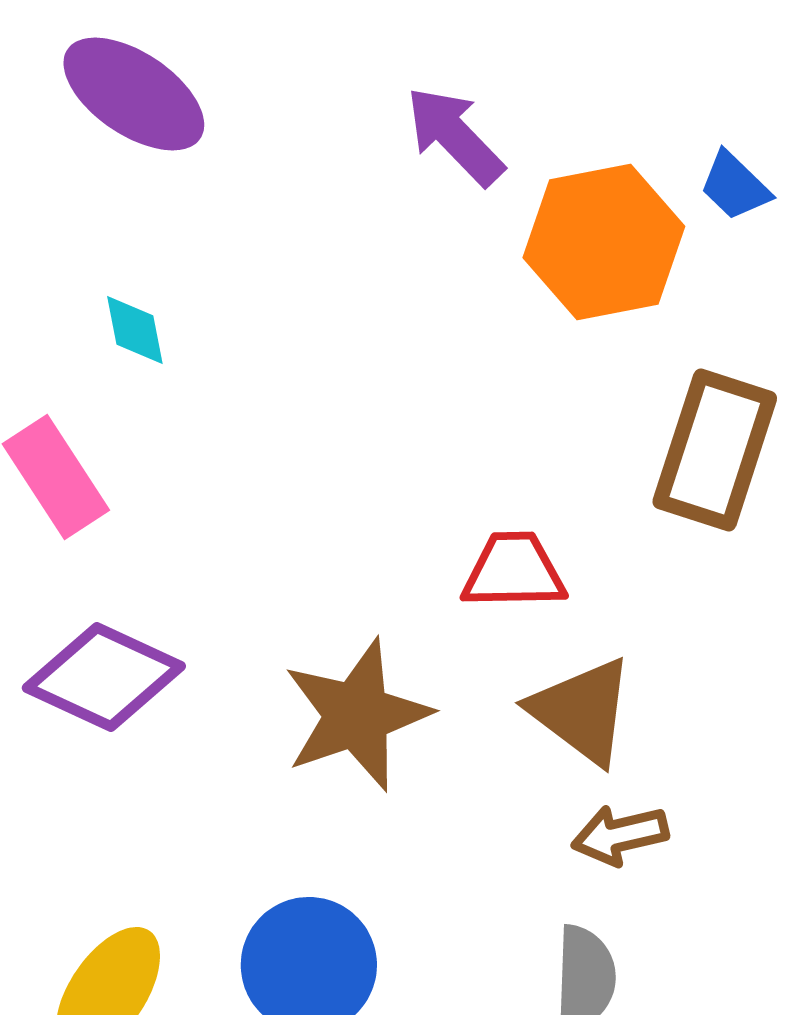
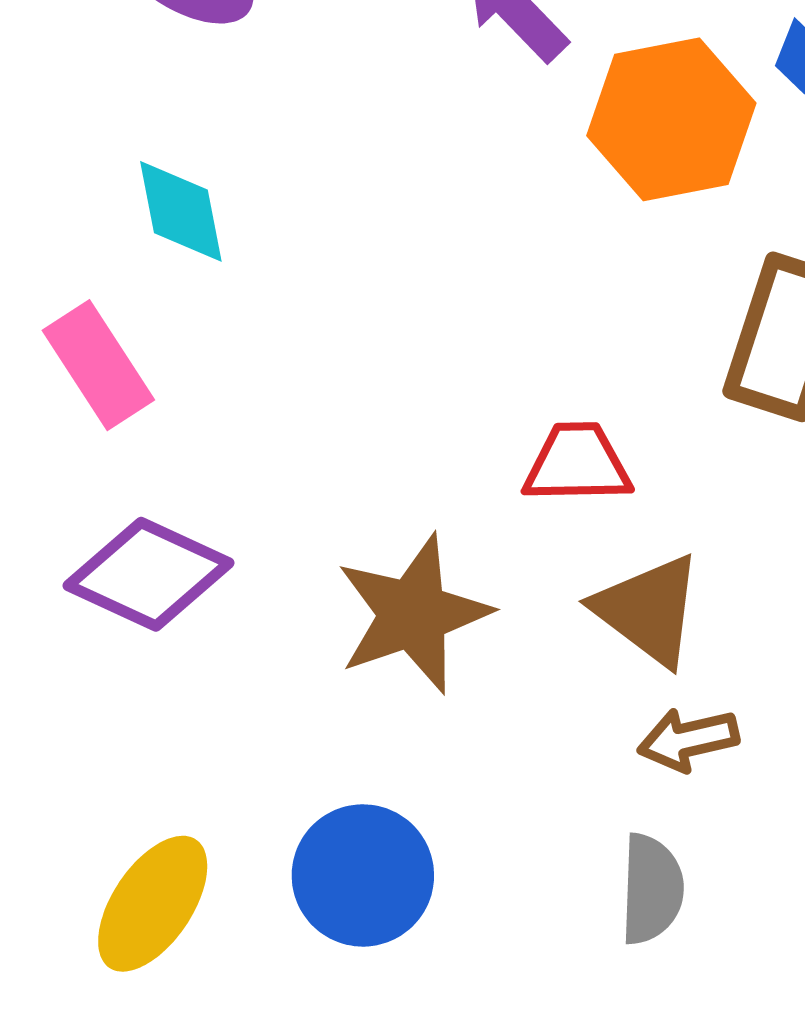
cyan diamond: (135, 330) -> (181, 211), size x1.4

